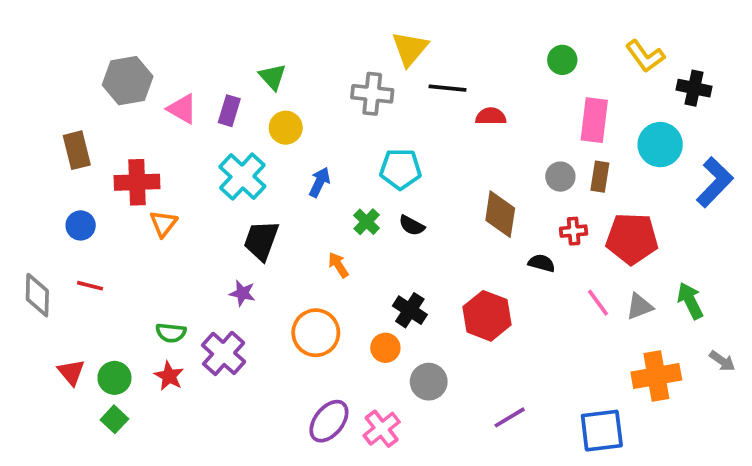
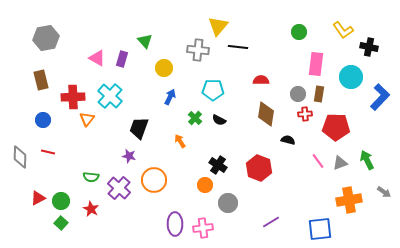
gray hexagon: (128, 81) -> (46, 38), moved
red semicircle: (491, 116) -> (261, 80), moved
yellow circle: (286, 128) -> (164, 68), moved
cyan cross: (242, 177) -> (110, 96), moved
red cross: (574, 231) -> (305, 114), moved
orange circle: (316, 333) -> (154, 180), moved
red triangle: (71, 372) -> (38, 198), turned 42
red star: (169, 376) -> (91, 209), moved
purple ellipse: (329, 421) -> (175, 224), turned -40
pink cross: (382, 429) -> (203, 228), turned 30

